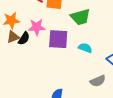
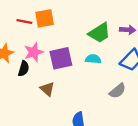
green trapezoid: (80, 17) -> (99, 33), moved
brown triangle: (13, 37) -> (47, 89), moved, turned -40

